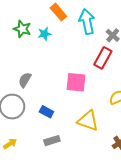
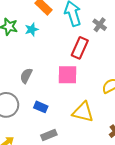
red rectangle: (103, 58) -> (80, 48), moved
gray semicircle: (25, 80) -> (26, 76), moved

